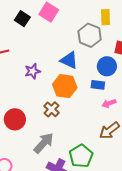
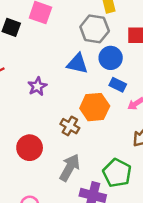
blue circle: (107, 66) -> (111, 58), moved
blue rectangle: (98, 85) -> (118, 85), turned 32
orange hexagon: (65, 86) -> (95, 107), moved

